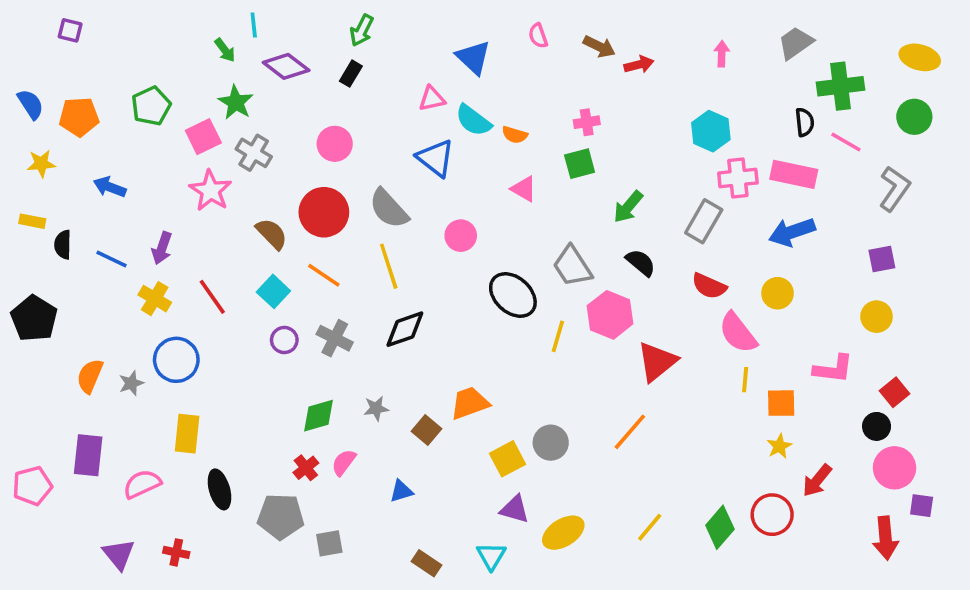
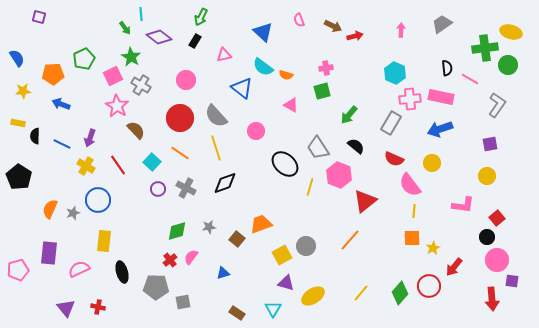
green cross: (841, 86) -> (485, 48), moved
pink triangle: (432, 99) -> (224, 55), moved
orange pentagon: (79, 117) -> (53, 74), moved
brown semicircle: (272, 234) -> (136, 130), moved
orange square: (781, 403) -> (412, 238), moved

